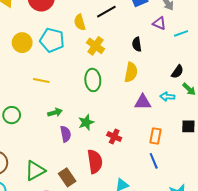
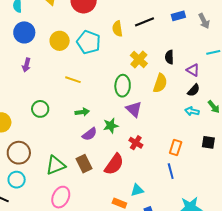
purple triangle: (159, 23) -> (193, 70), moved
yellow cross: (96, 46) -> (139, 59), moved
black semicircle: (177, 72) -> (194, 90), moved
purple triangle: (143, 102) -> (134, 109), moved, turned 36
purple semicircle: (66, 134) -> (90, 134), turned 56
red semicircle: (95, 162) -> (114, 164), turned 35
brown rectangle: (67, 177) -> (84, 164), moved

